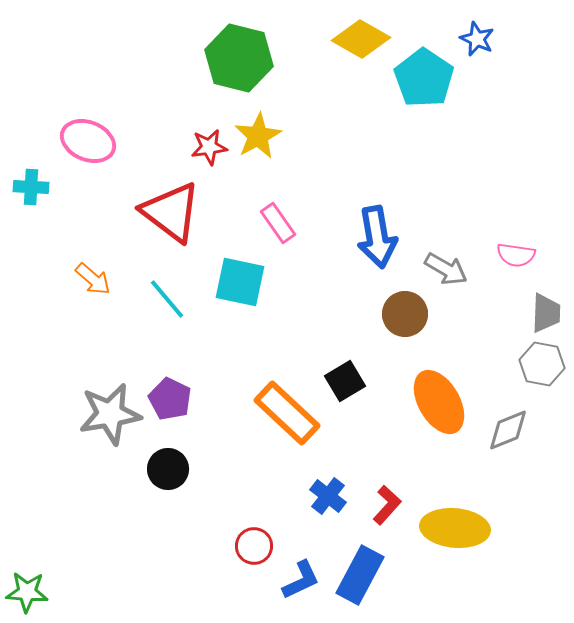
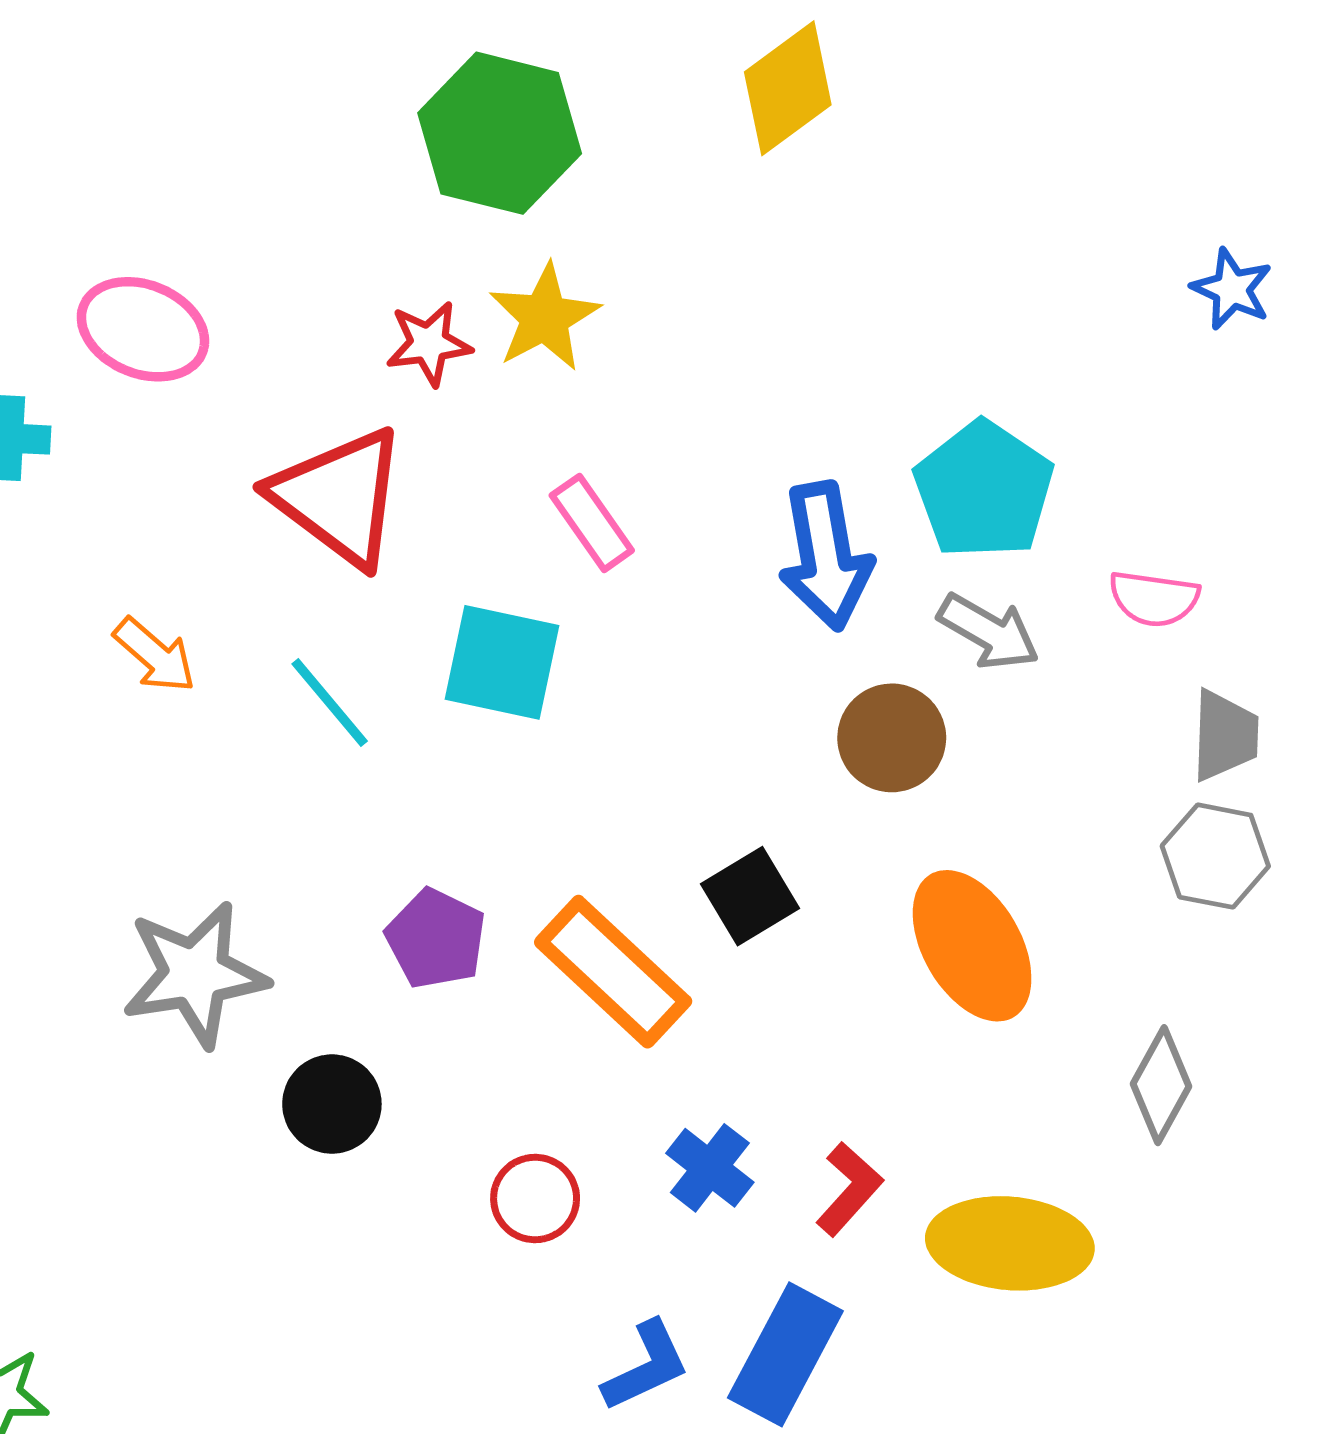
yellow diamond: (361, 39) -> (788, 88), turned -66
blue star: (477, 39) -> (1232, 289), moved
cyan pentagon: (424, 78) -> (984, 490), moved
purple pentagon: (170, 399) -> (436, 939), moved
gray diamond: (508, 430) -> (1161, 1085), moved, turned -39
red circle: (254, 546) -> (535, 1198), moved

